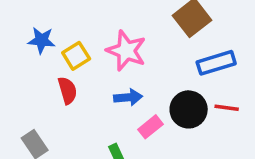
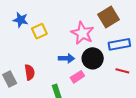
pink star: (126, 51) -> (82, 33), moved
red semicircle: (67, 90) -> (30, 72), moved
black circle: (189, 109) -> (93, 58), moved

